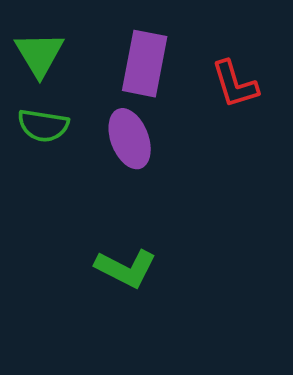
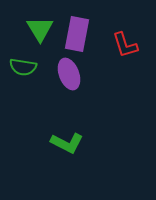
green triangle: (39, 54) -> (40, 29), moved

